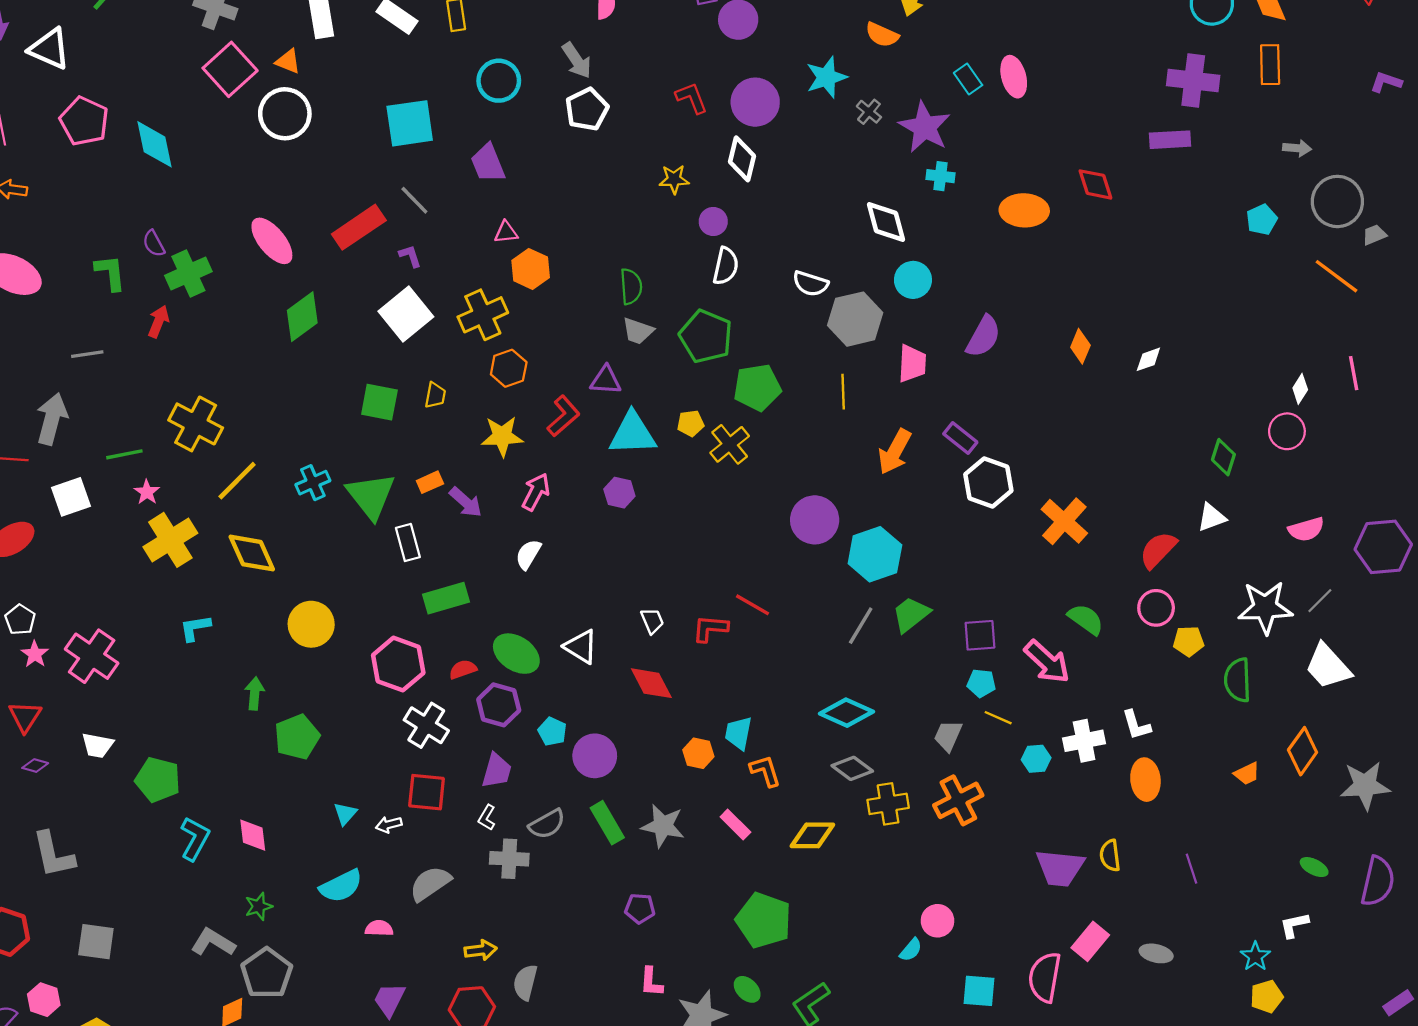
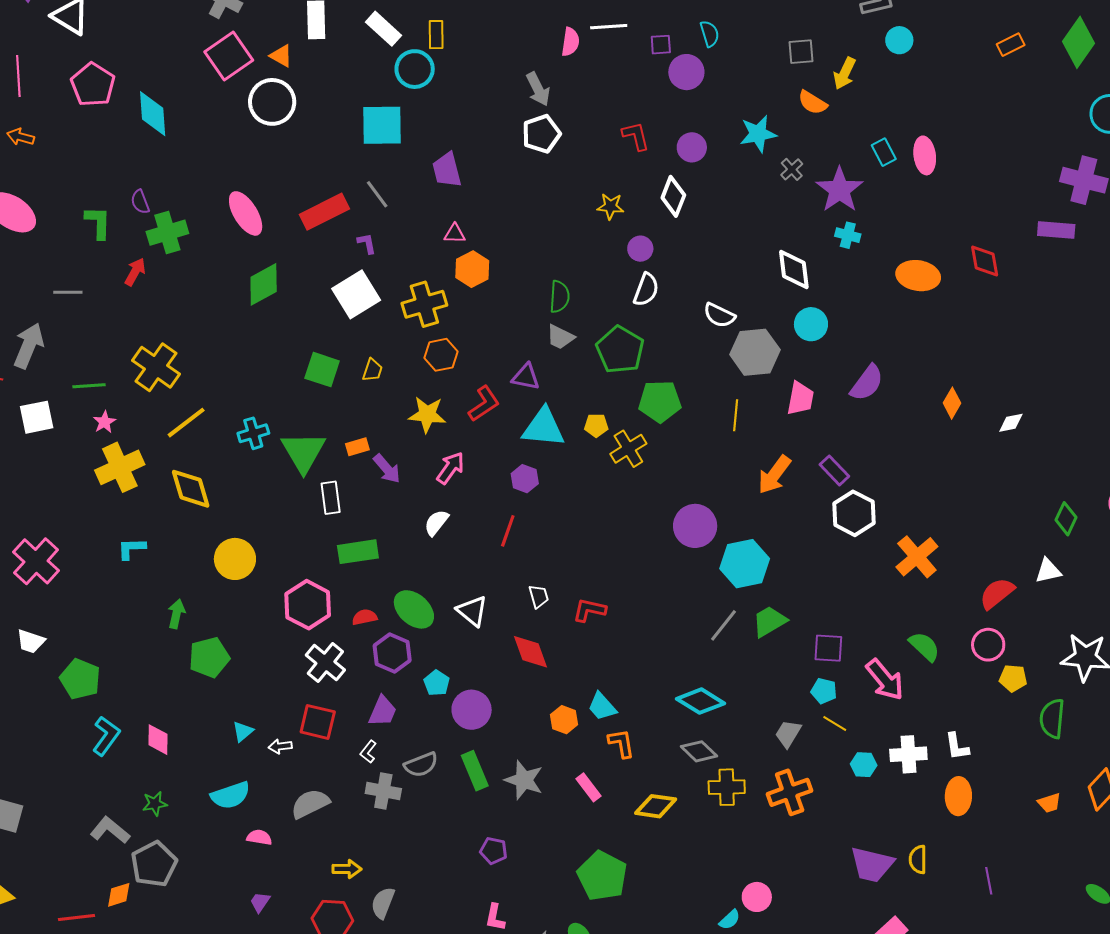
cyan circle: (499, 81) -> (415, 69), moved
purple circle: (755, 102) -> (692, 147), size x0.7
red line: (752, 605) -> (508, 531), moved, turned 72
cyan trapezoid: (738, 733) -> (602, 706), turned -60
purple trapezoid: (389, 1000) -> (260, 902), size x0.7

